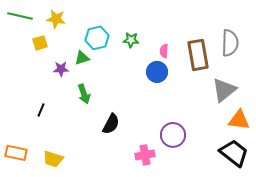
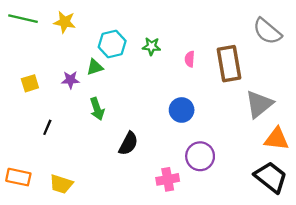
yellow square: (40, 43) -> (30, 83), moved
gray semicircle: (230, 43) -> (267, 31), moved, turned 128
blue circle: (157, 72) -> (182, 110), moved

